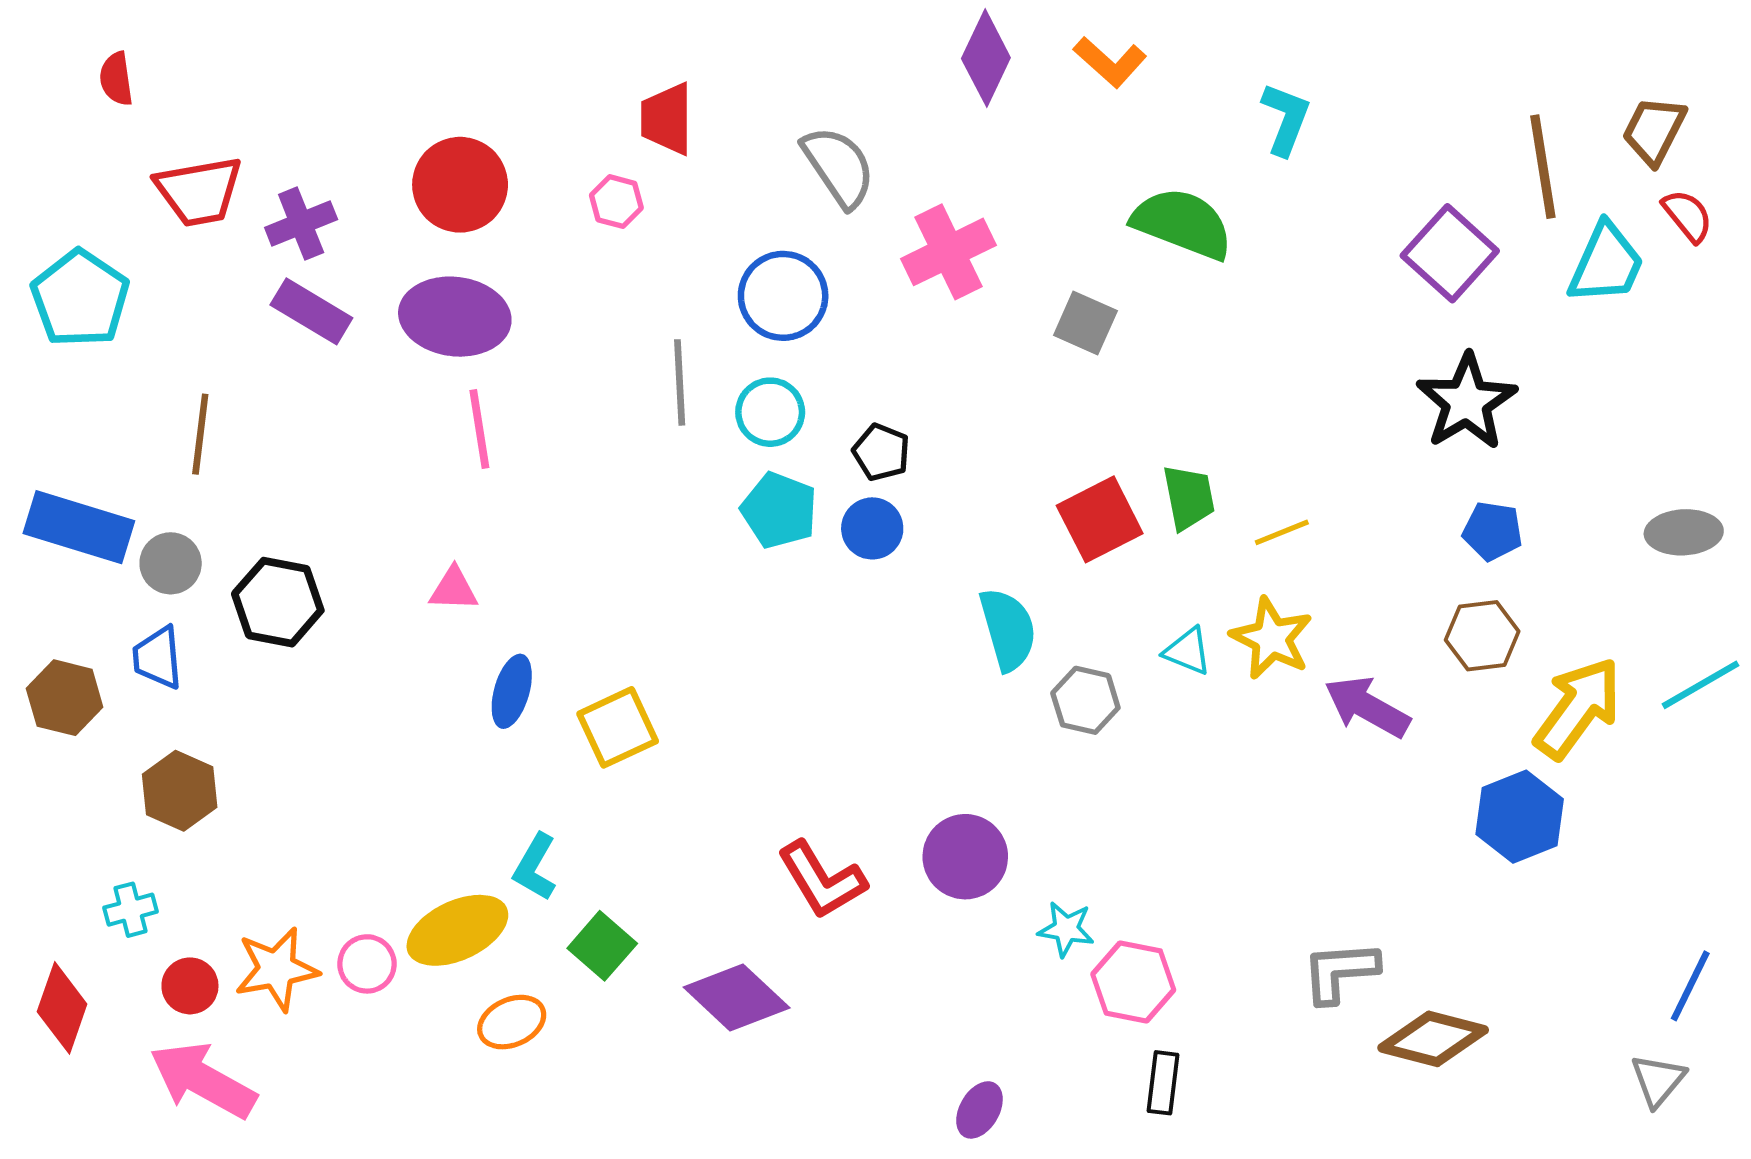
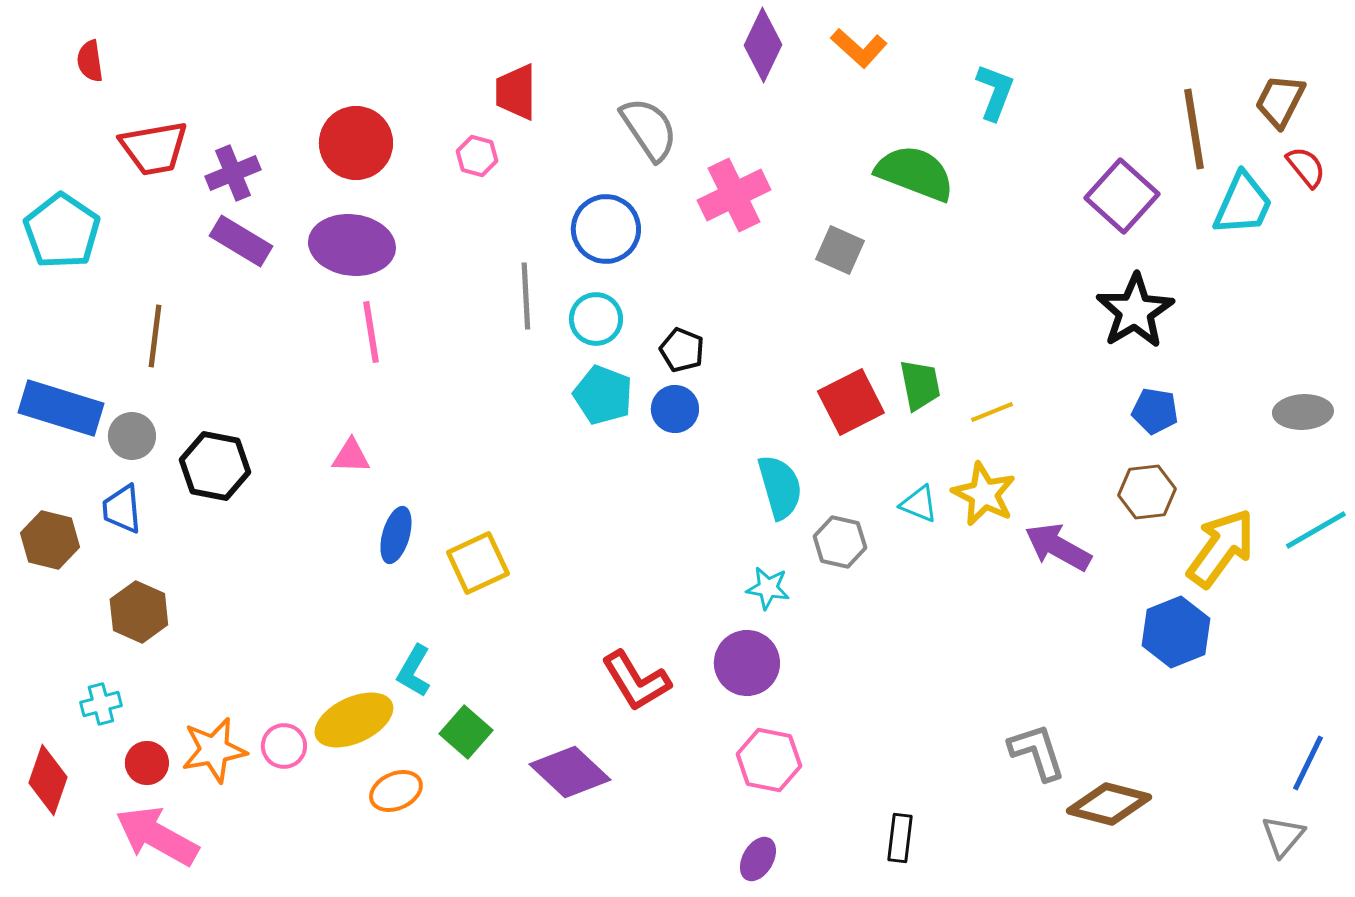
cyan star: (1066, 929) -> (768, 588), moved
gray L-shape: (1340, 972) -> (1037, 752), turned 76
pink hexagon: (1133, 982) -> (769, 760), moved

